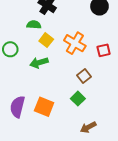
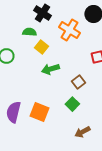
orange cross: (75, 43) -> (69, 30), moved
green arrow: (39, 63) -> (50, 69), moved

